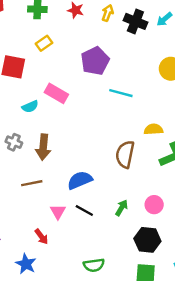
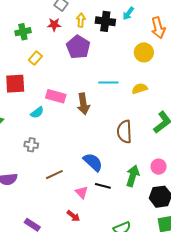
purple pentagon: (95, 61) -> (78, 47), moved
yellow semicircle: (154, 129) -> (140, 89), moved
brown arrow: (43, 147) -> (83, 104), moved
blue semicircle: (80, 180) -> (93, 162), turned 80
green arrow: (122, 208) -> (133, 176), size x1.5

